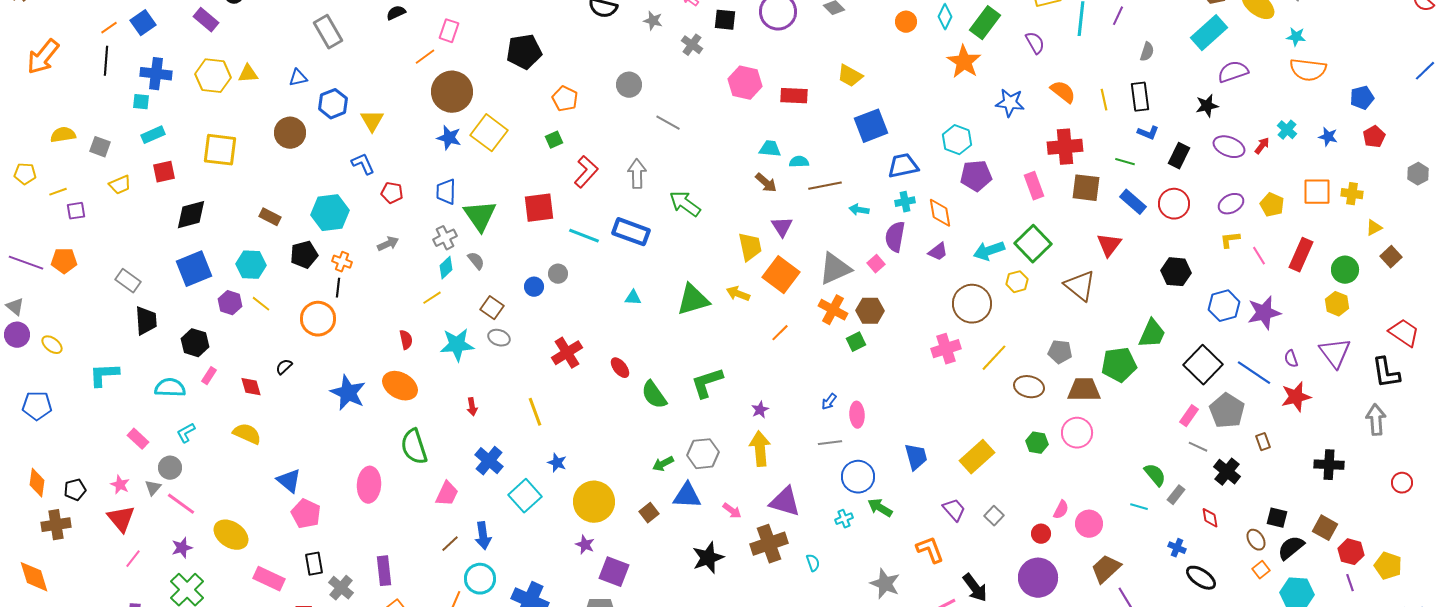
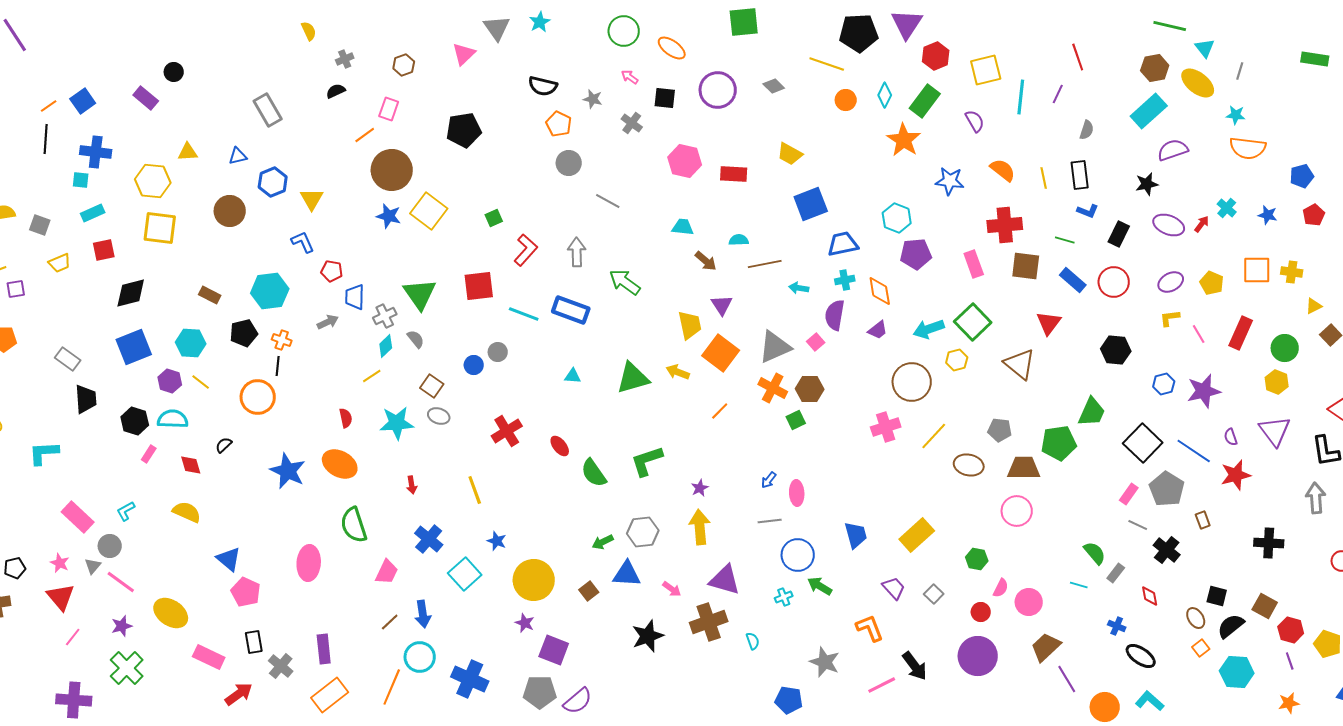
yellow hexagon: (213, 76) -> (153, 181), moved
orange pentagon: (565, 99) -> (559, 124), moved
cyan trapezoid: (770, 149) -> (683, 227), moved
blue trapezoid: (446, 192) -> (355, 297), moved
blue hexagon: (1224, 306) -> (1164, 384), size x0.7
cyan semicircle: (170, 388) -> (173, 419), moved
pink rectangle: (138, 439) -> (78, 517), size x1.5
green hexagon: (1037, 443) -> (977, 559), moved

